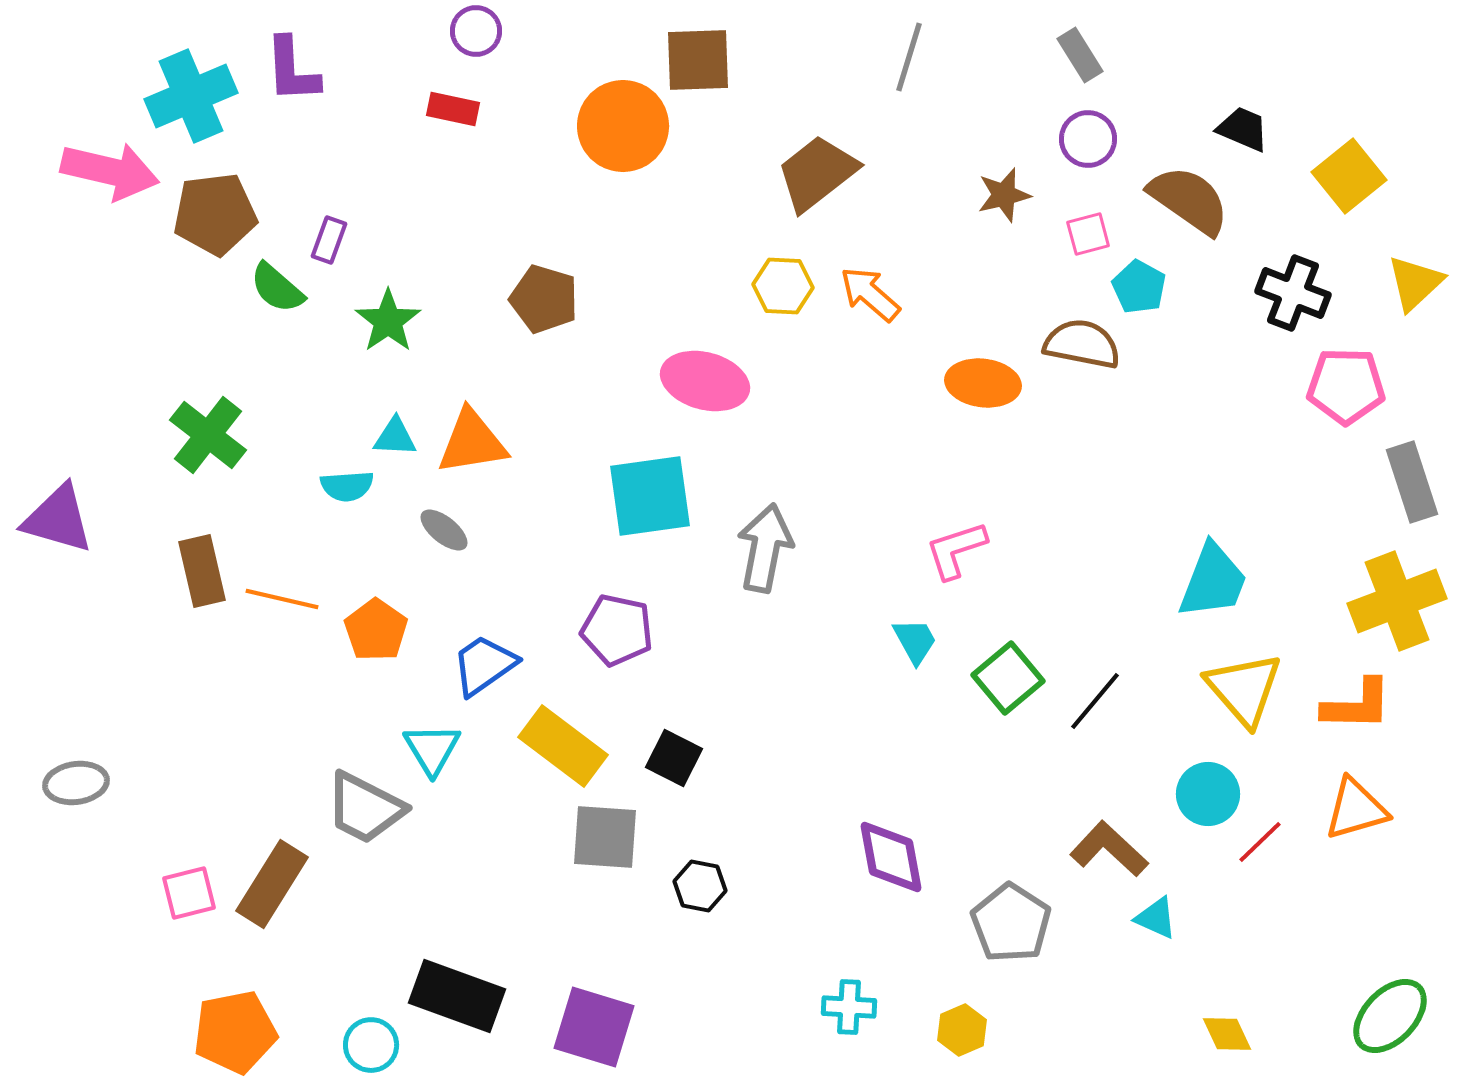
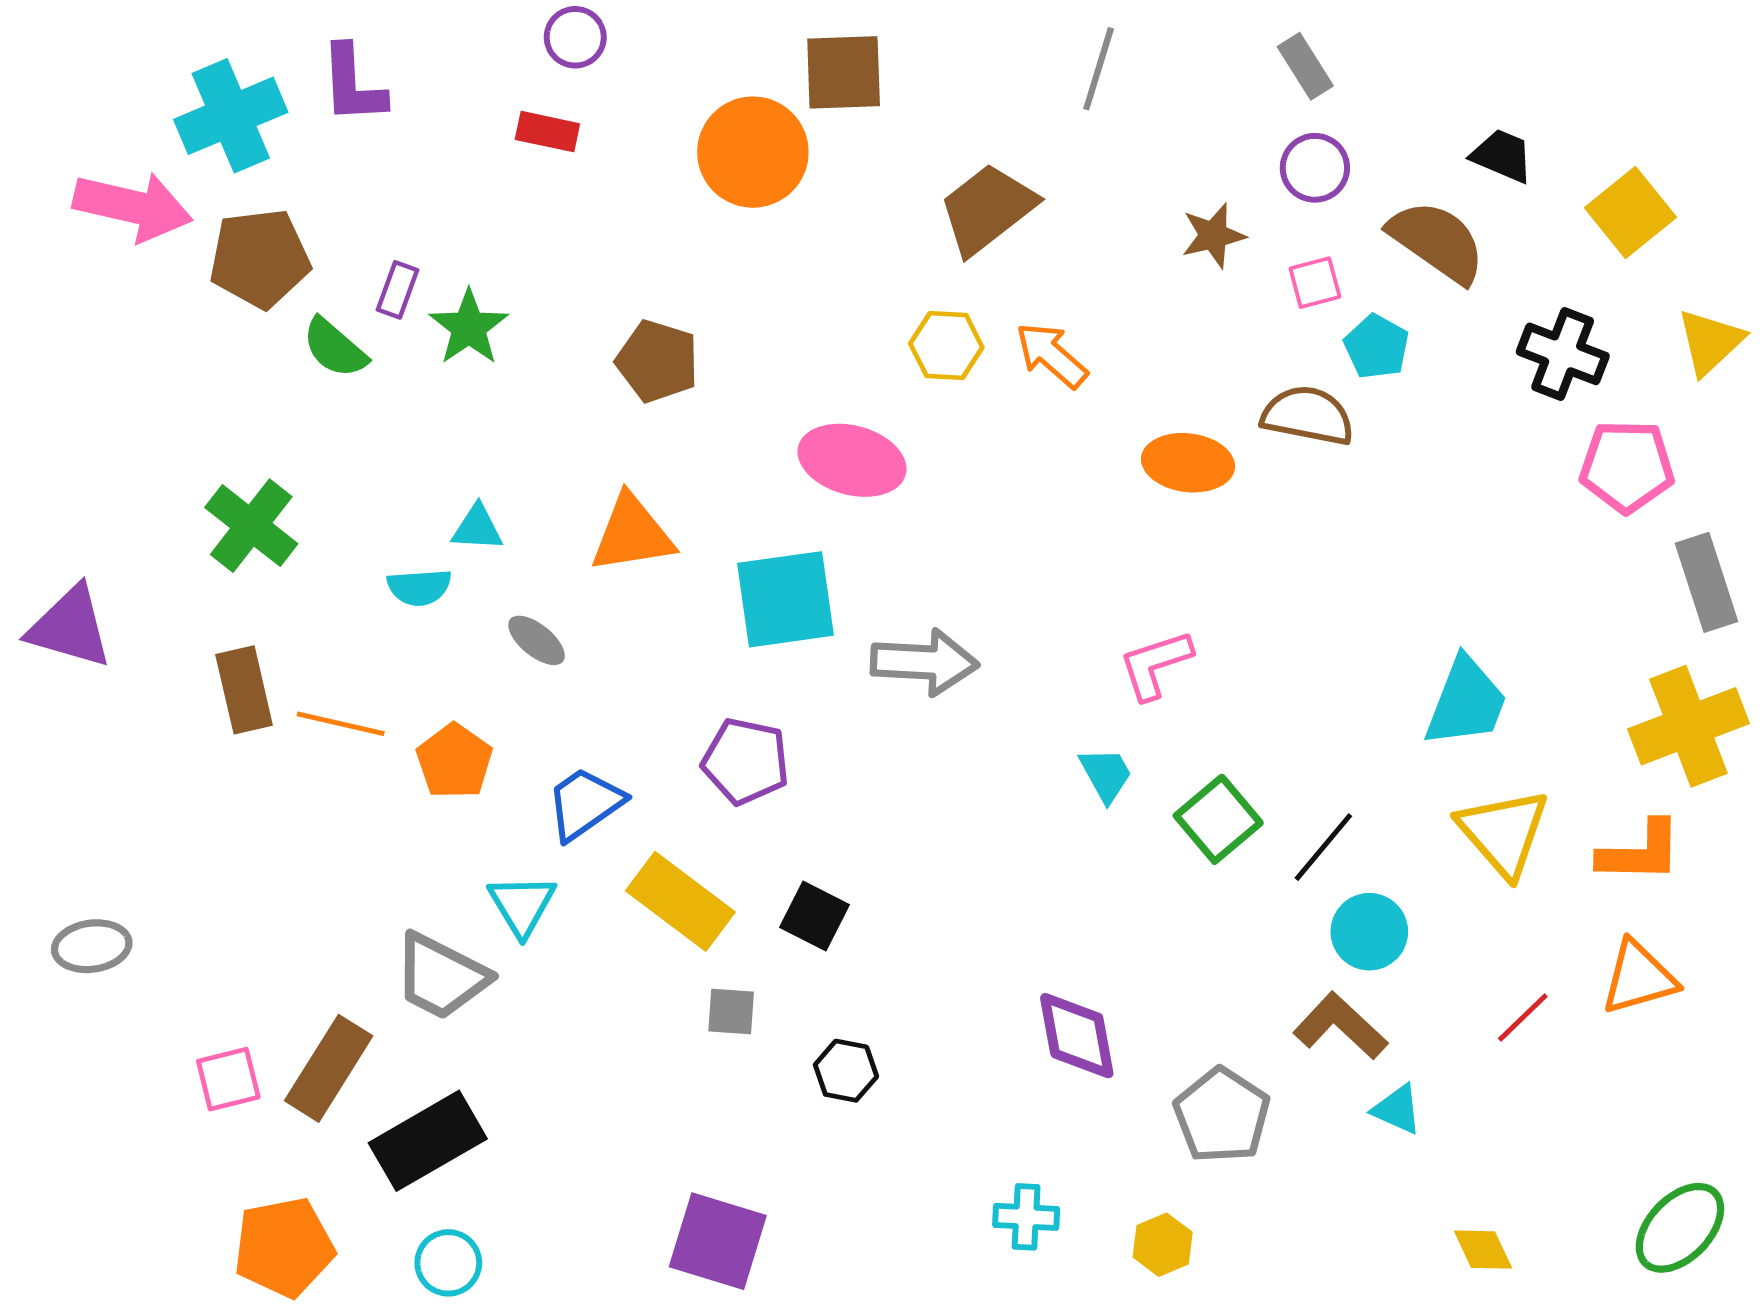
green star: (388, 321) -> (469, 327), moved
orange triangle: (472, 442) -> (632, 534), moved
gray arrow: (765, 548) -> (925, 662), turned 82
cyan circle: (1208, 794) -> (1369, 932), moved
gray square: (605, 837) -> (731, 1011), size x0.6
black rectangle: (457, 996) -> (428, 1141), moved, turned -50

